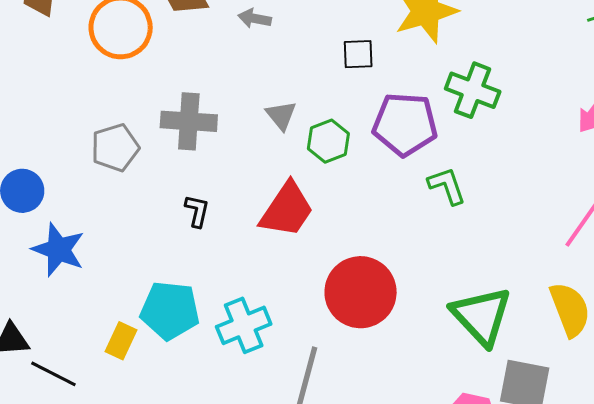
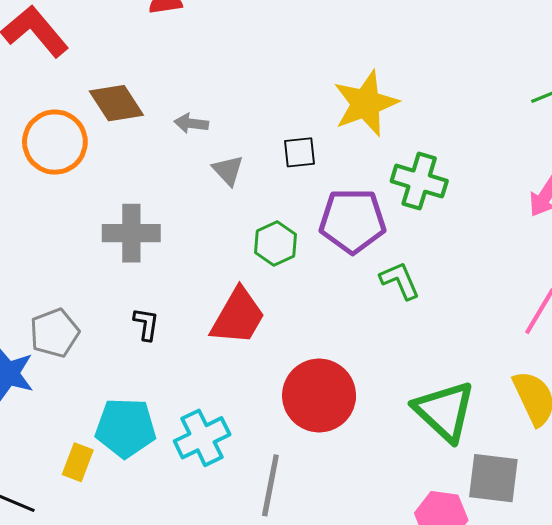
gray triangle: (281, 115) -> (228, 170), moved
gray pentagon: (115, 148) -> (54, 333), moved

